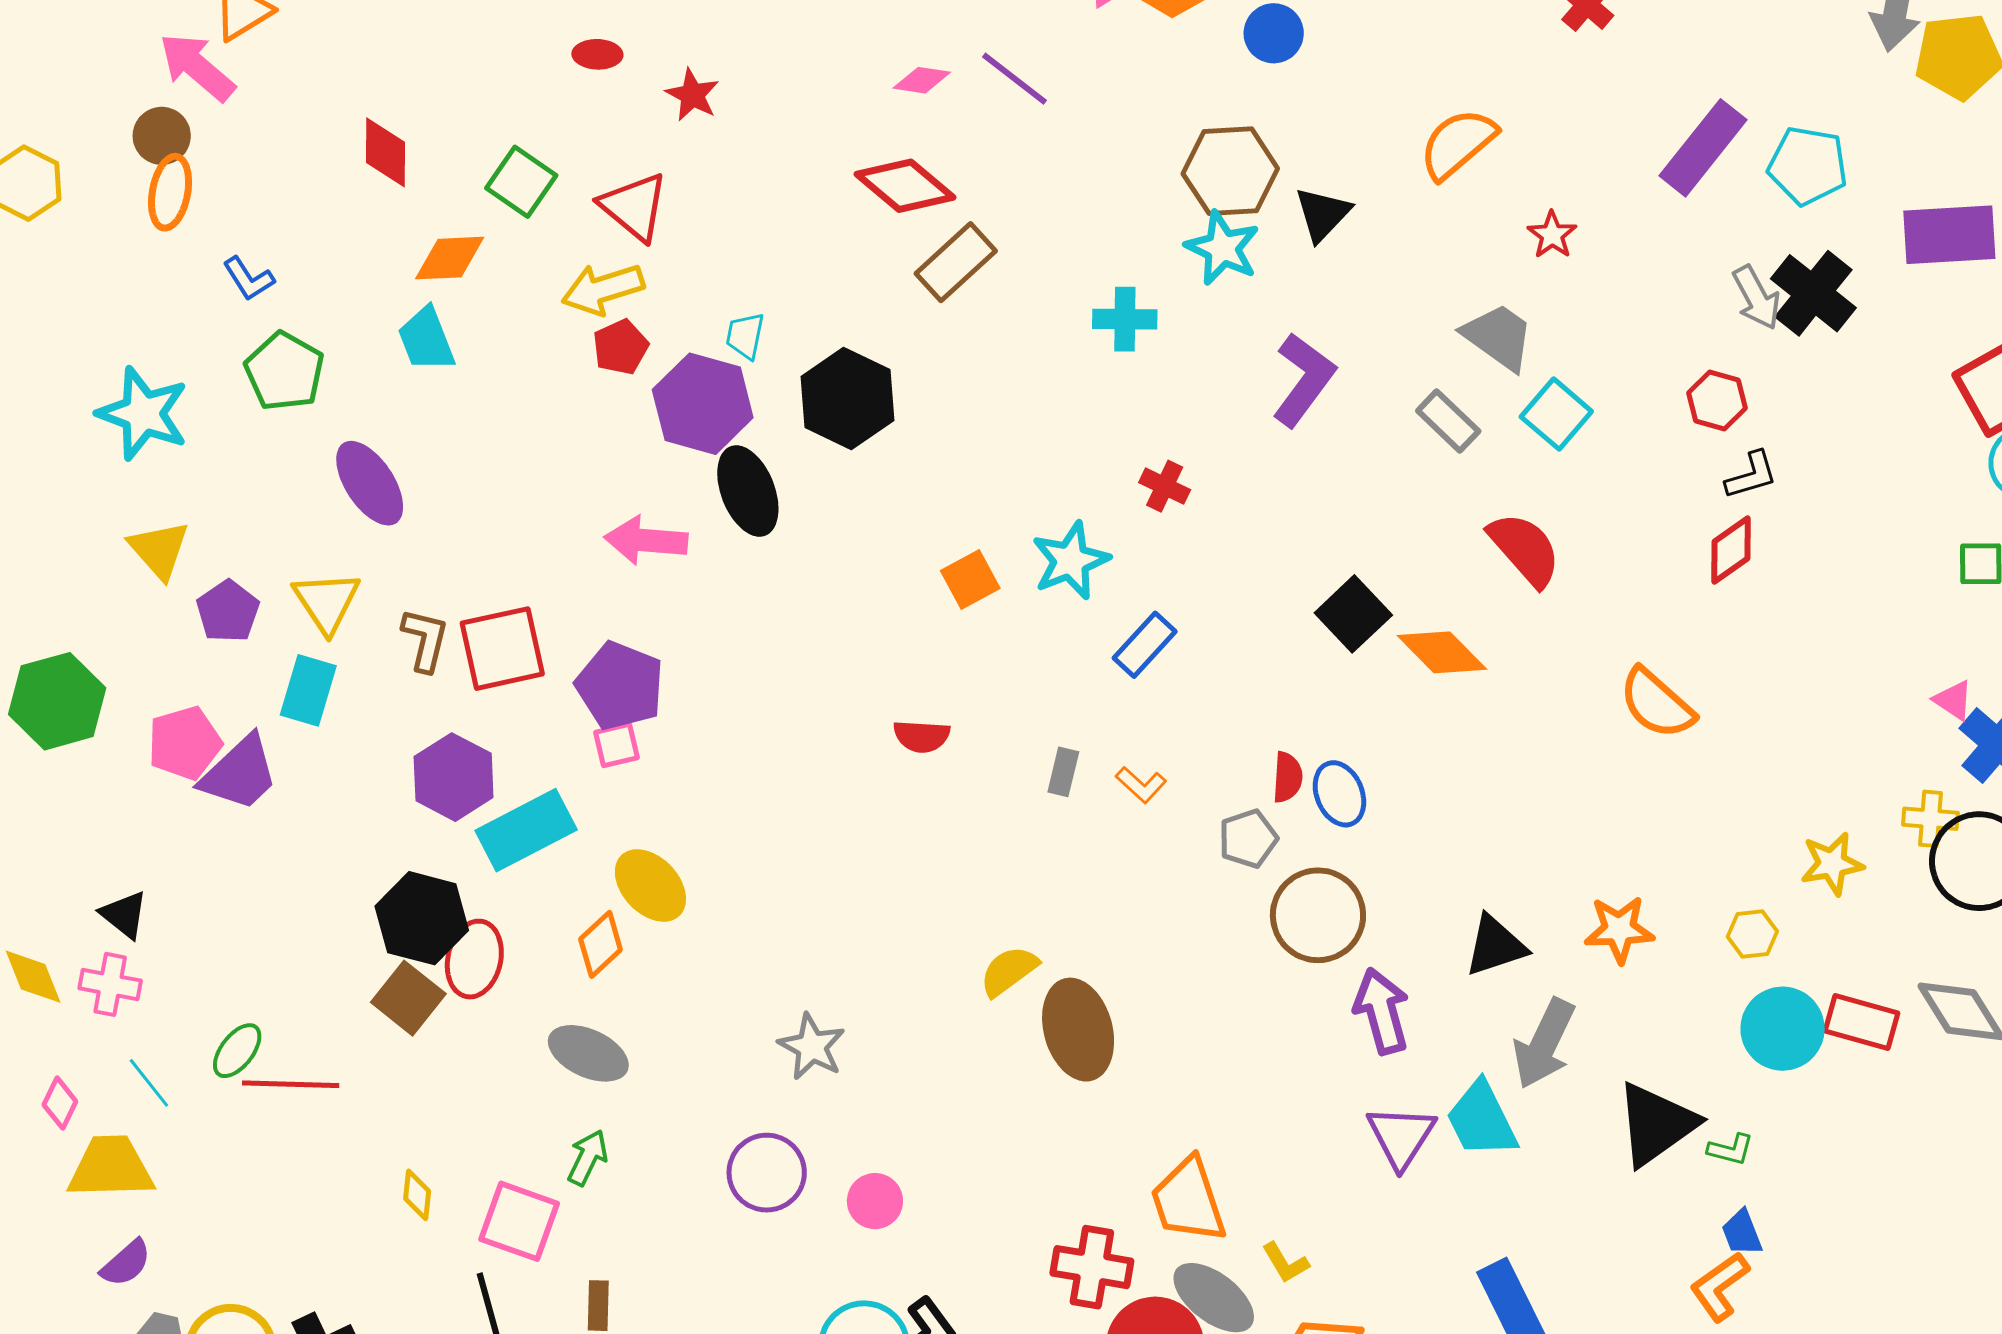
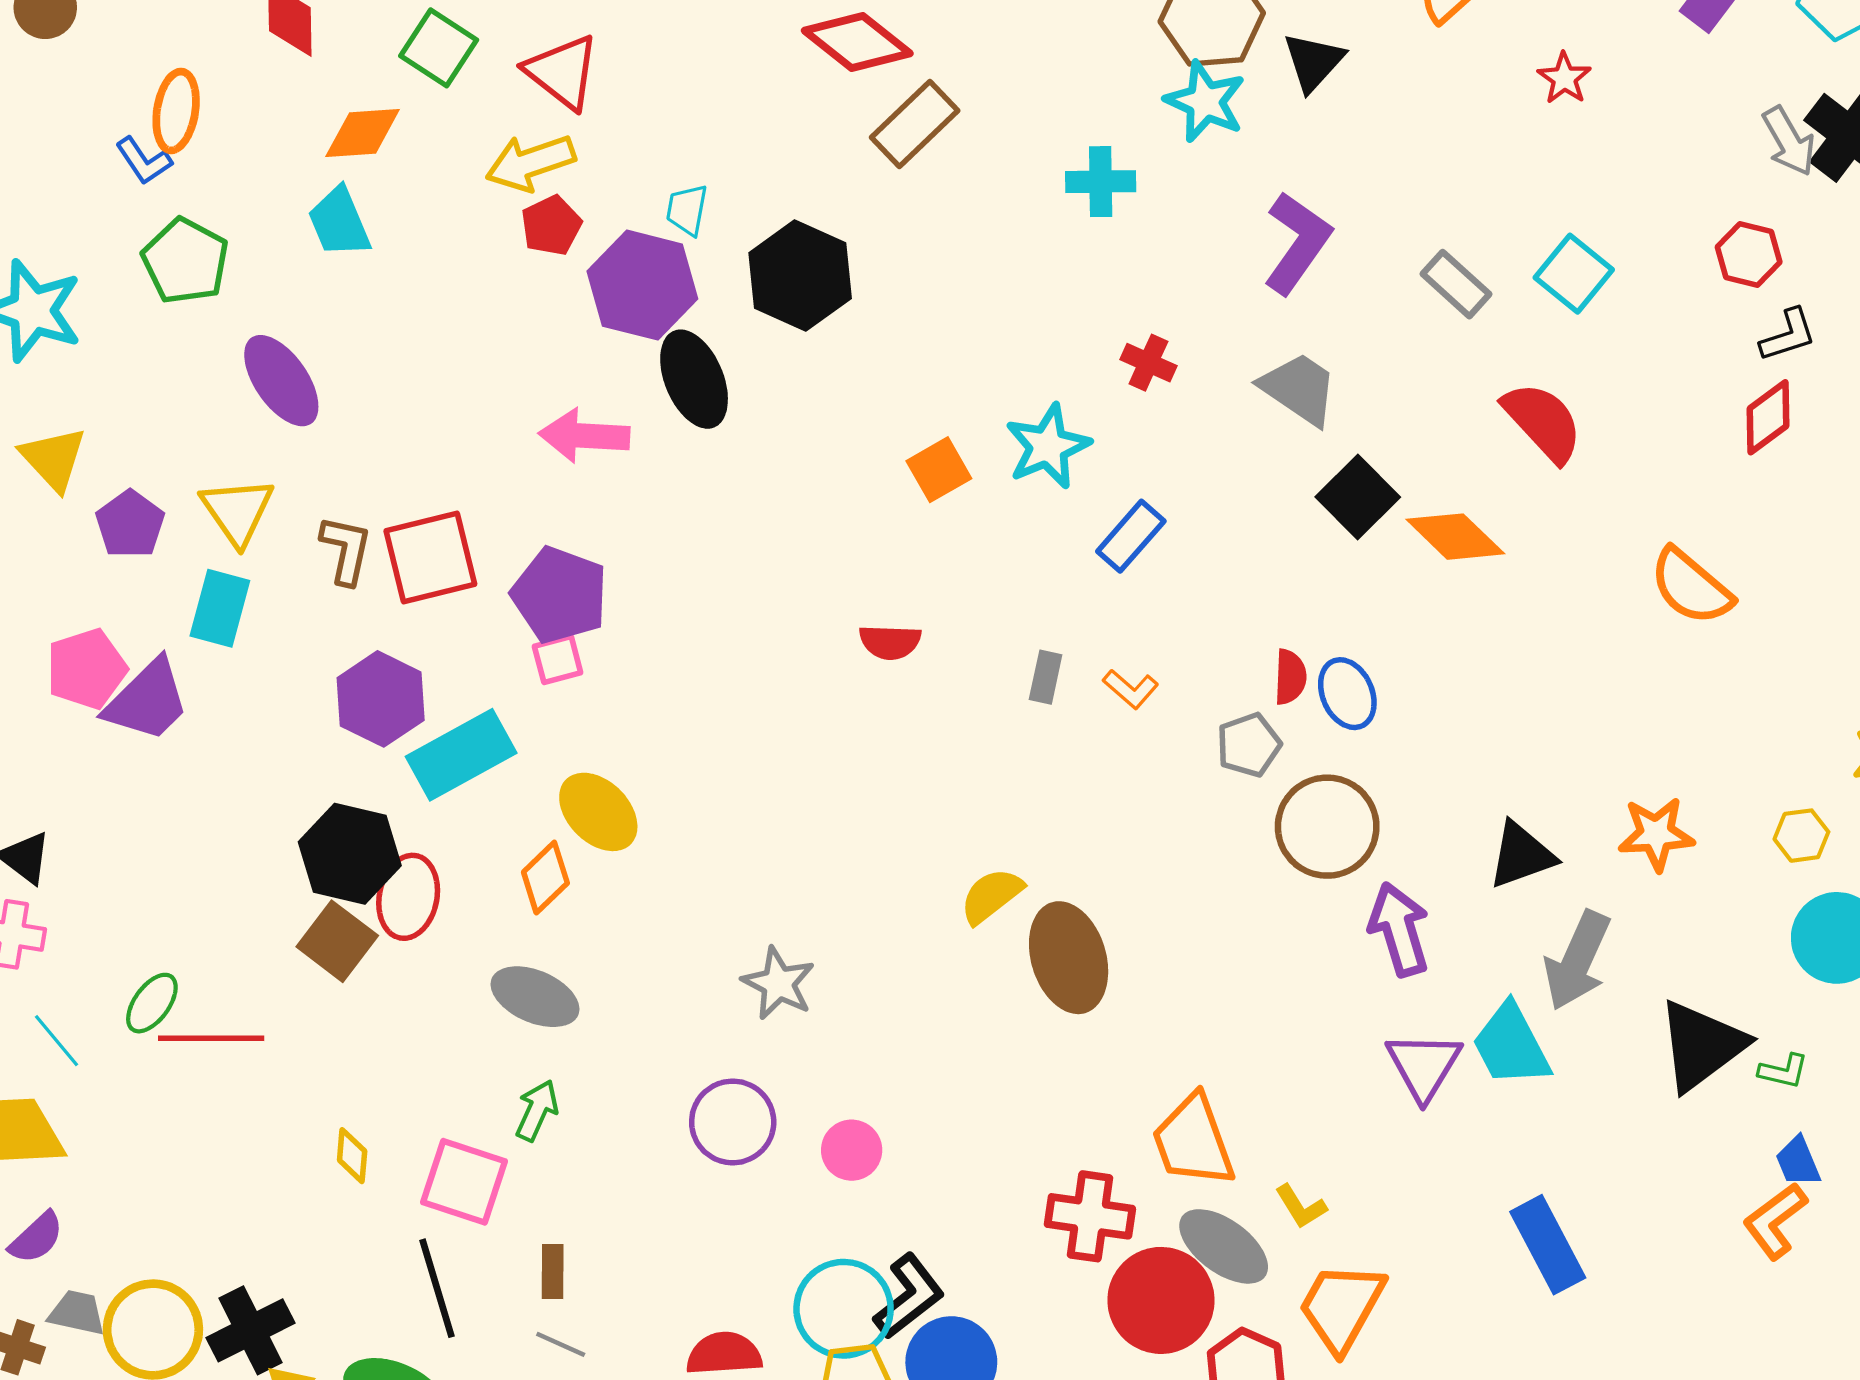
orange ellipse: (170, 192) -> (176, 111), moved
gray trapezoid: (1498, 337) -> (1299, 389), moved

